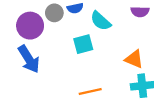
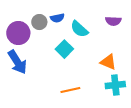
cyan square: (83, 44) -> (64, 49), turned -30

